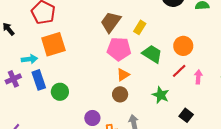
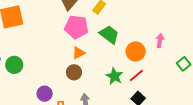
orange circle: (183, 46) -> (136, 52), moved
red line: (179, 71) -> (136, 76), moved
pink arrow: (198, 77) -> (160, 41), moved

